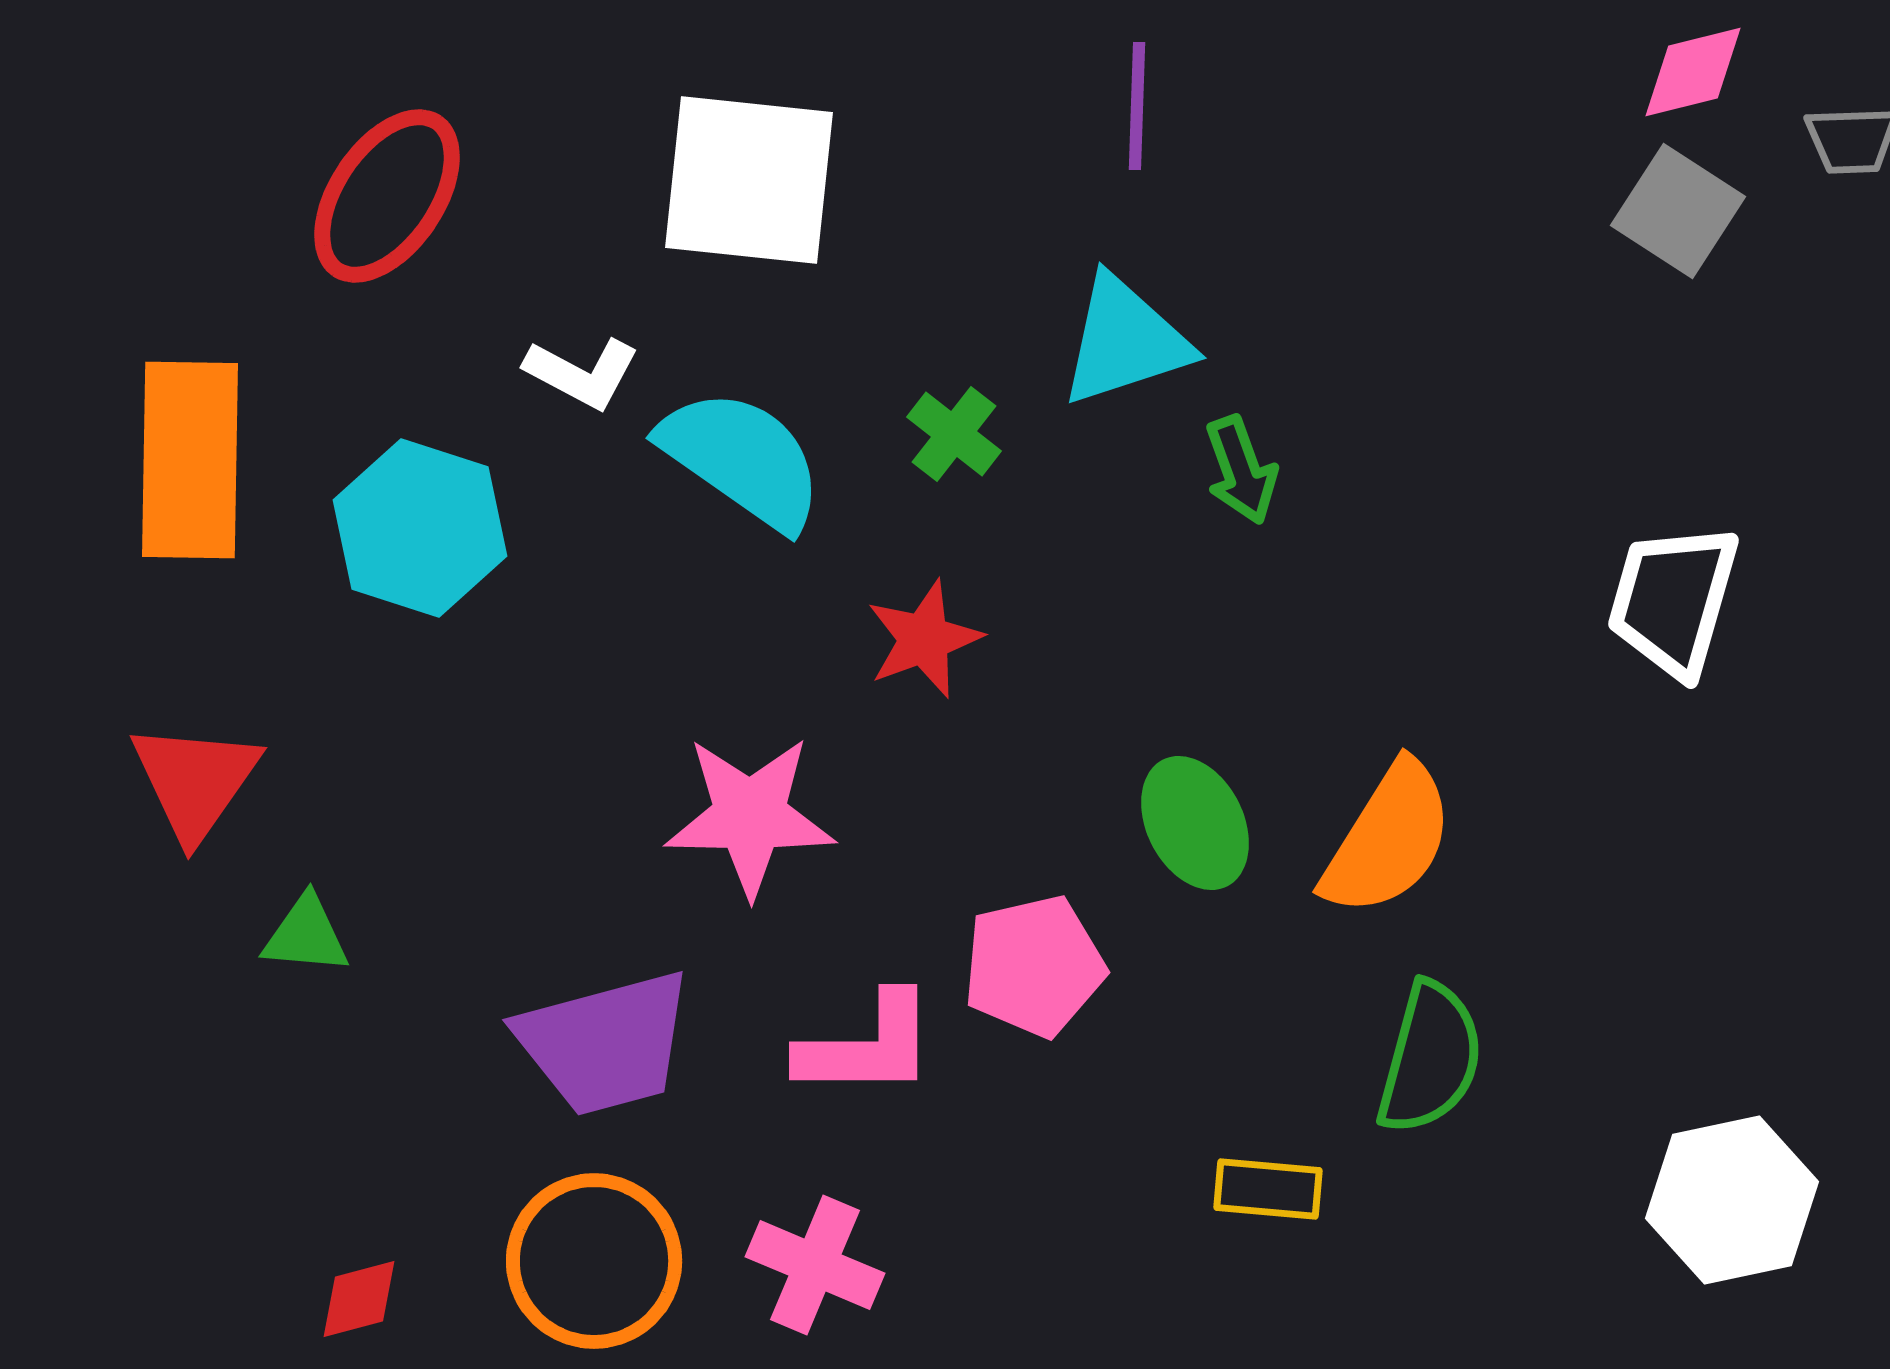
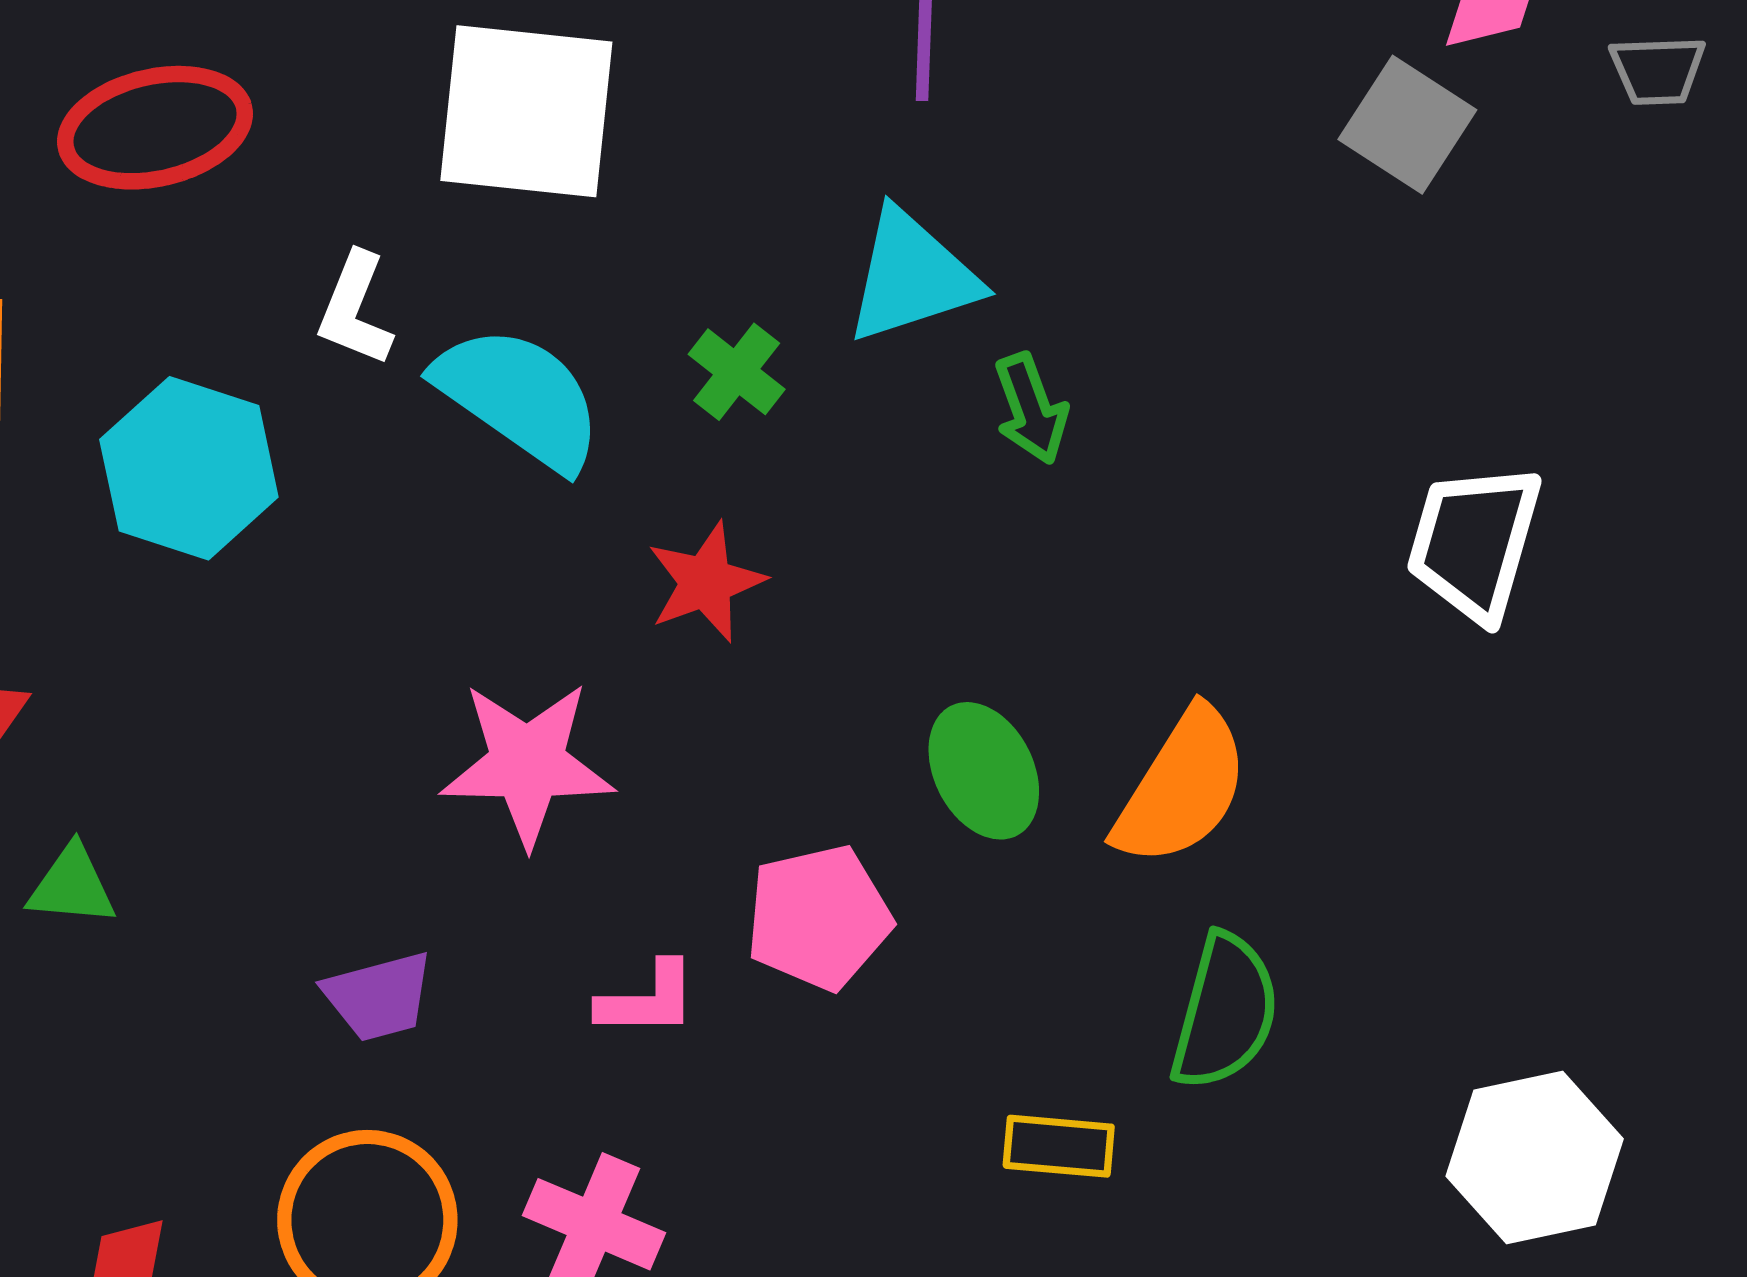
red ellipse: (387, 196) -> (155, 128), turned 43
gray square: (1678, 211) -> (1407, 125), moved
white L-shape: (582, 373) -> (355, 309), turned 84
purple trapezoid: (605, 1043) -> (379, 996), size x0.6
pink L-shape: (867, 1046) -> (647, 1000), size x0.7

